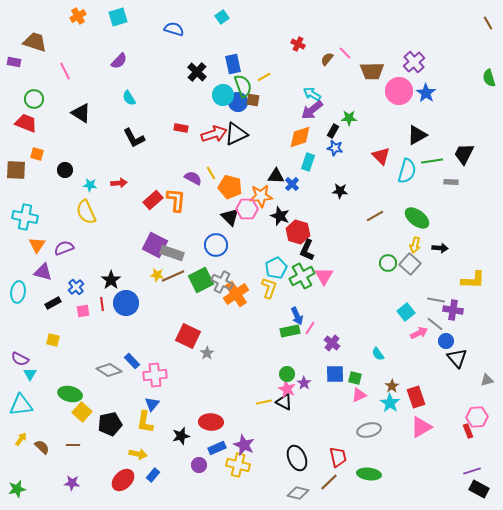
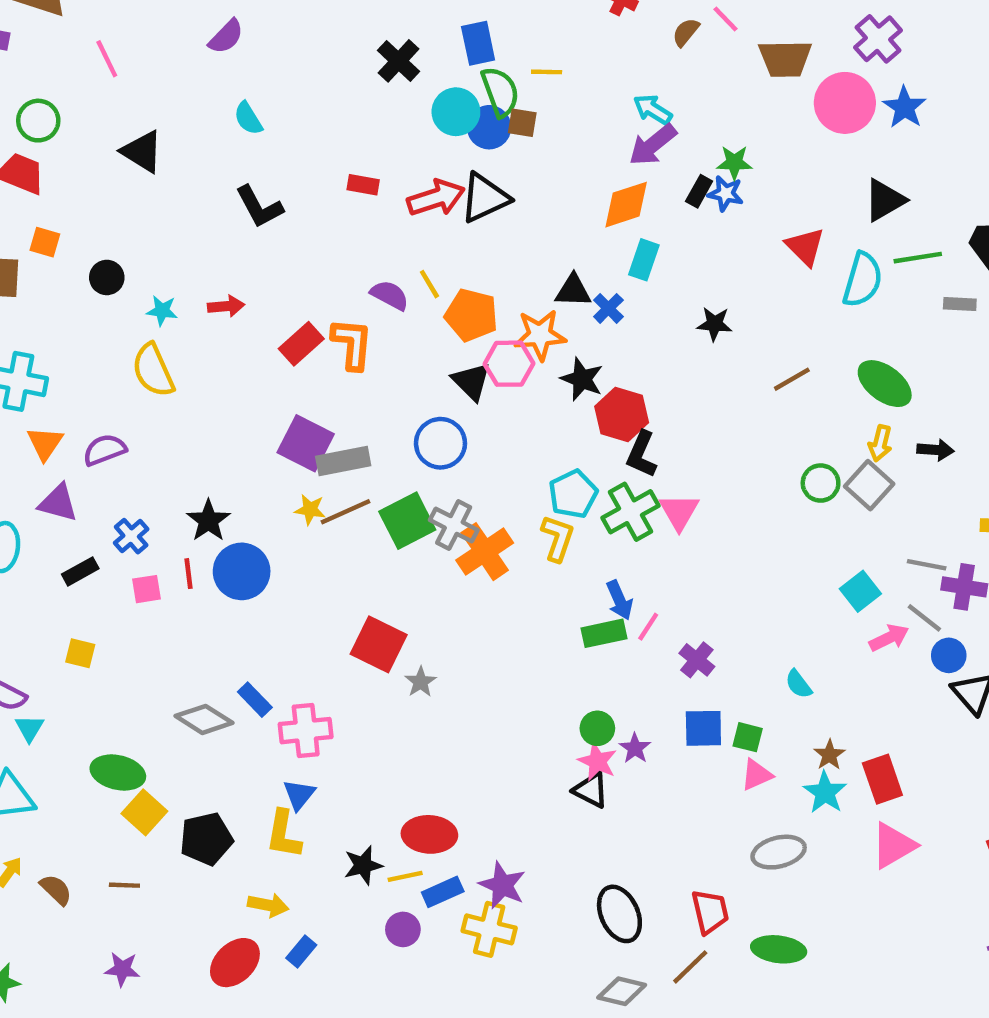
yellow line: (264, 77) -> (547, 72), turned 32
blue star: (335, 148) -> (726, 194), moved
gray rectangle: (172, 253) -> (343, 461), turned -30
yellow line: (264, 402) -> (405, 876), moved

